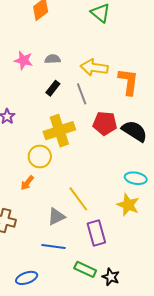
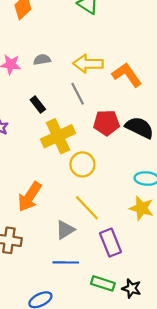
orange L-shape: (128, 82) -> (127, 75), turned -36
black rectangle: (53, 88) -> (38, 105), moved, turned -70
yellow circle: (40, 156) -> (82, 164), moved
orange arrow: (27, 183) -> (30, 197), size x1.8

